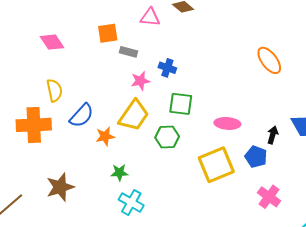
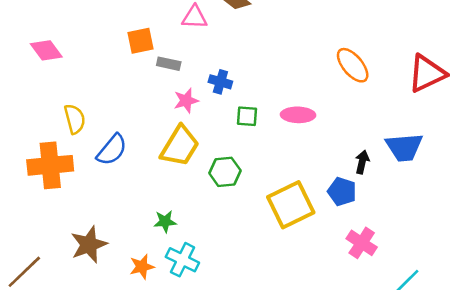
pink diamond: (52, 42) -> (46, 50), moved
green square: (181, 104) -> (247, 116), moved, size x0.7
pink ellipse: (227, 123) -> (298, 115), moved
orange star: (105, 136) -> (142, 267), moved

